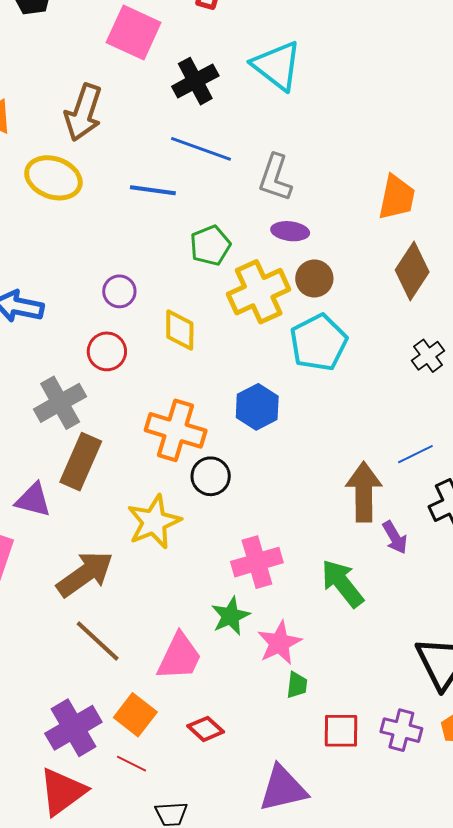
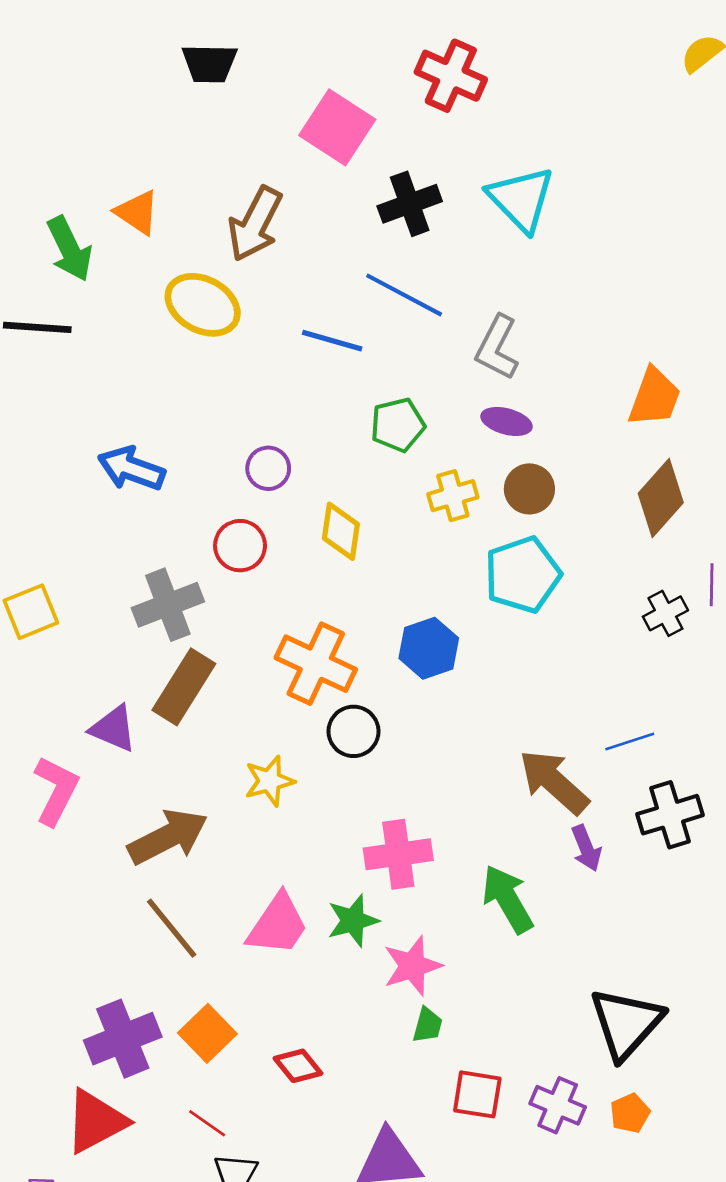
yellow cross: (259, 292) -> (453, 496), size x0.6
brown arrow: (364, 492) -> (554, 782), turned -56
yellow star: (154, 522) -> (269, 781), size x0.7
pink trapezoid: (179, 657) -> (278, 925), moved
red line: (132, 764) -> (207, 1123), moved

